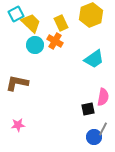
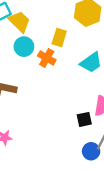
yellow rectangle: (61, 23) -> (59, 37), moved, turned 42
orange cross: (55, 41) -> (47, 58), moved

